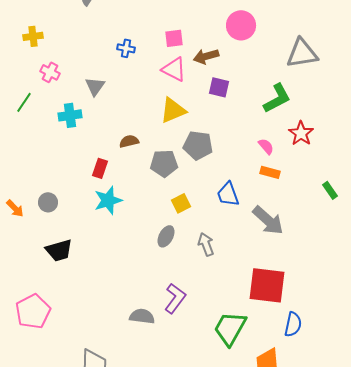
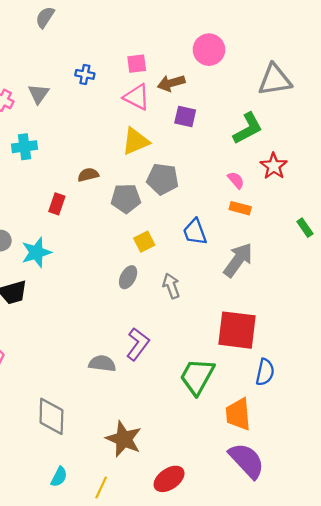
gray triangle: (95, 86) -> (39, 94), moved
cyan star: (108, 200) -> (36, 252), moved
gray arrow: (268, 220) -> (238, 260), turned -96

